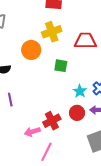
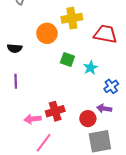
green square: (61, 66) -> (67, 59), moved
cyan star: (80, 91) -> (91, 68), moved
red circle: (77, 113) -> (88, 119), moved

